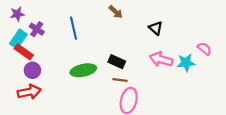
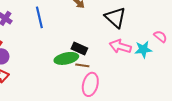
black triangle: (156, 28) -> (115, 17), size x1.6
green ellipse: (83, 70) -> (66, 58), moved

